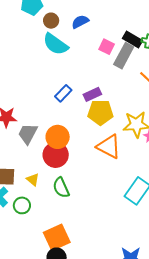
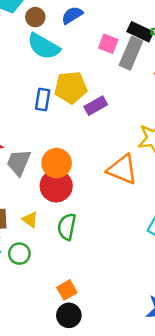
blue rectangle: (63, 93) -> (43, 100), moved, turned -30
yellow pentagon: (100, 112) -> (71, 87), moved
green semicircle: (61, 188) -> (67, 227), turned 40
orange square: (57, 237) -> (67, 290), size x0.6

